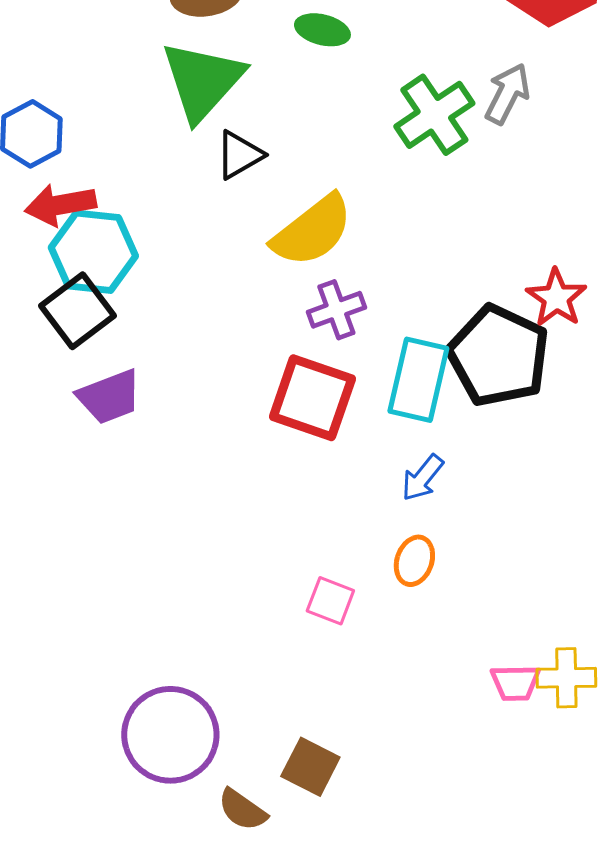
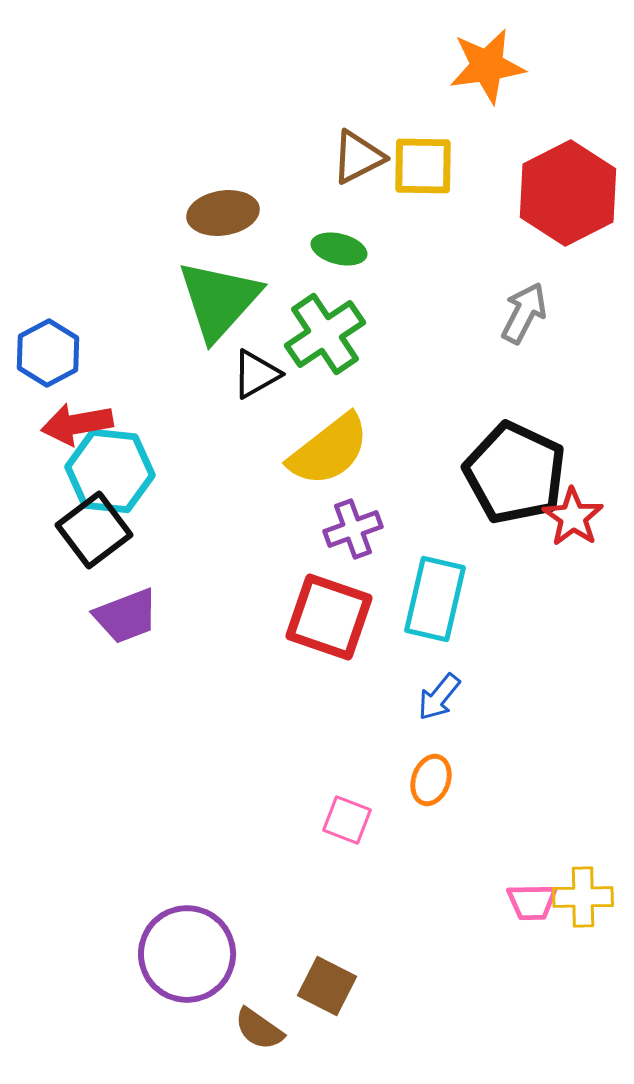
green cross: (434, 115) -> (325, 334), moved
black pentagon: (498, 356) -> (515, 473), moved

